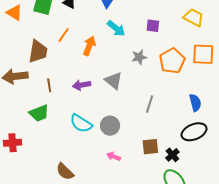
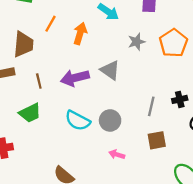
purple arrow: (82, 85) -> (75, 78), size x1.4
gray line: (150, 104) -> (151, 106), moved
black cross: (172, 155) -> (180, 99), moved, turned 32

